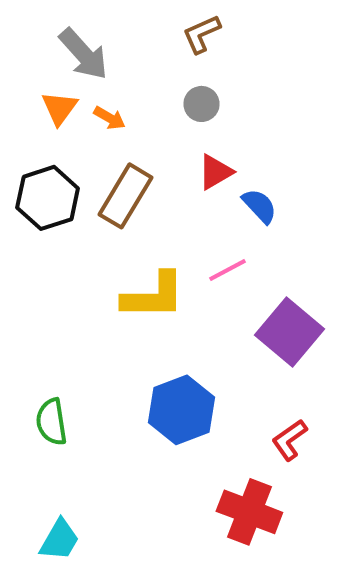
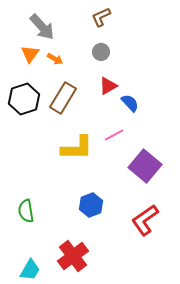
blue hexagon: (181, 410) -> (91, 205), size x0.7
red L-shape: (289, 440) -> (145, 220), size x1.5
red cross: (249, 512) -> (73, 256), moved, turned 32

